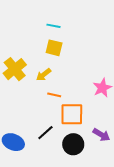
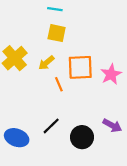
orange line: (54, 95) -> (59, 84), turned 56
orange square: (72, 114) -> (80, 67), moved

